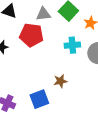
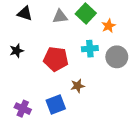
red pentagon: (31, 35) -> (56, 59), moved

